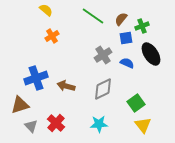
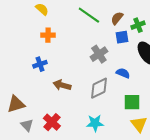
orange cross: (52, 36) -> (48, 35), turned 32
blue semicircle: (127, 63) -> (123, 73), moved
blue cross: (36, 78) -> (40, 64), moved, size x0.6
green square: (136, 103) -> (132, 102), turned 36

